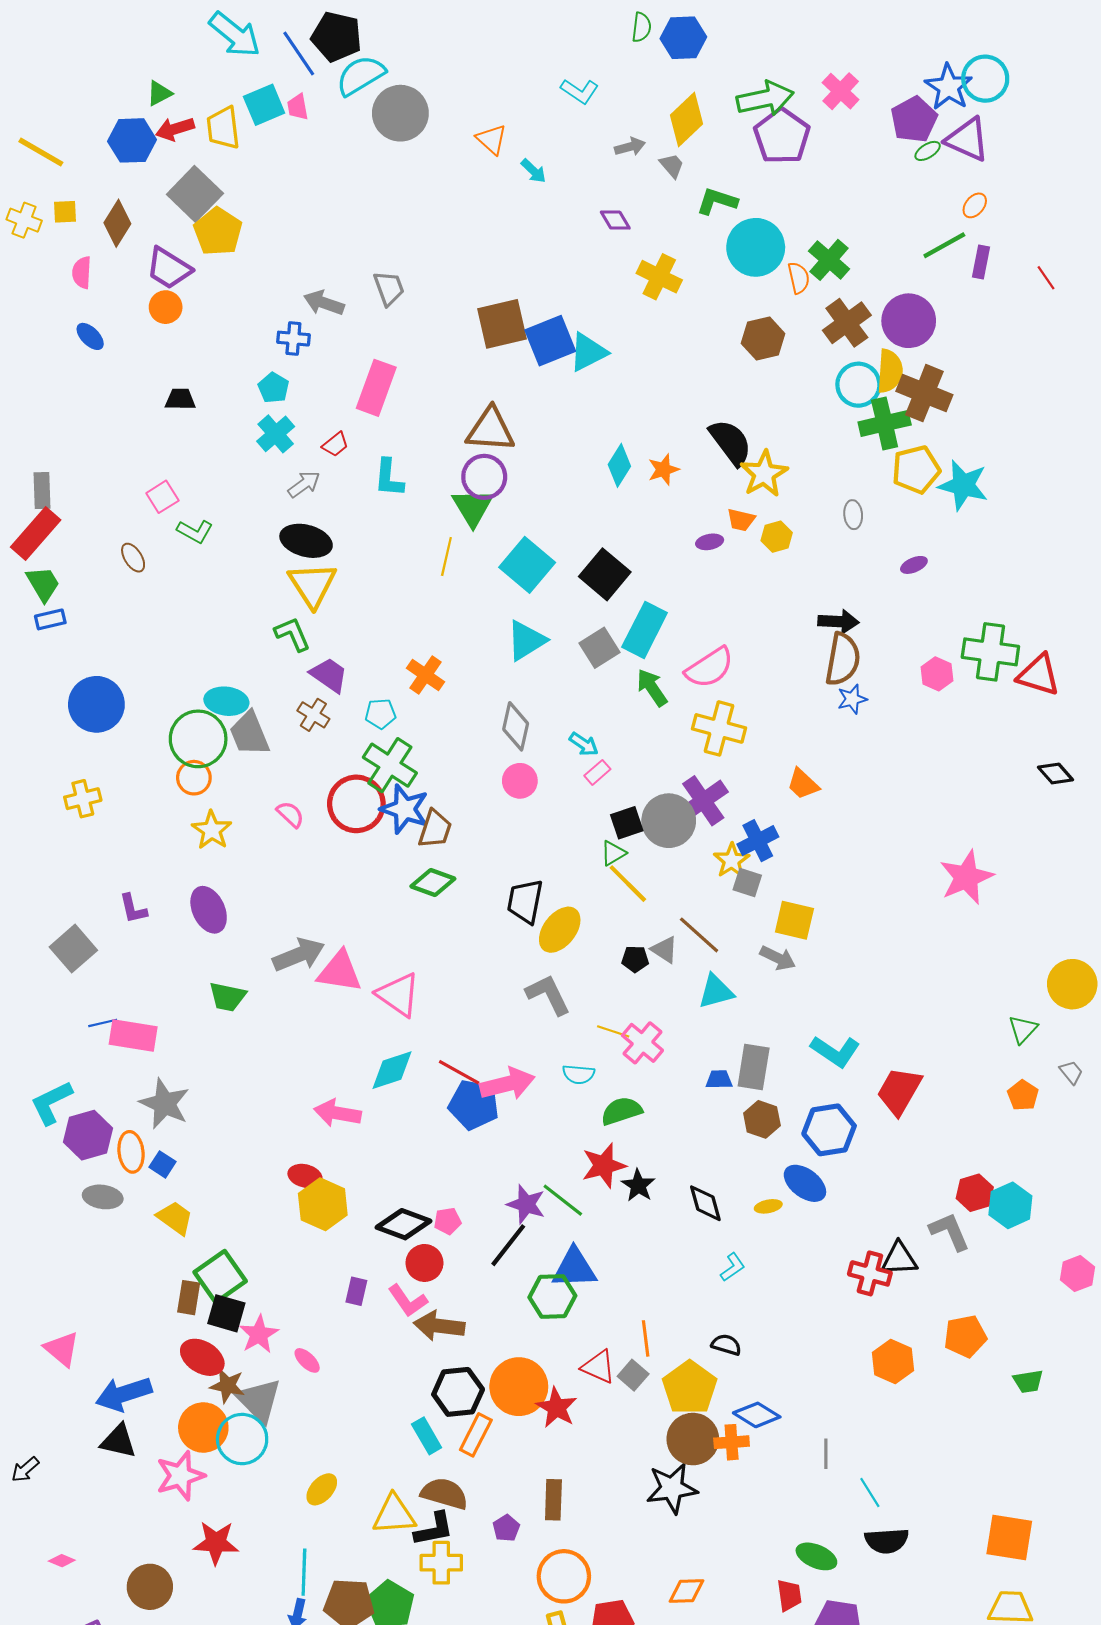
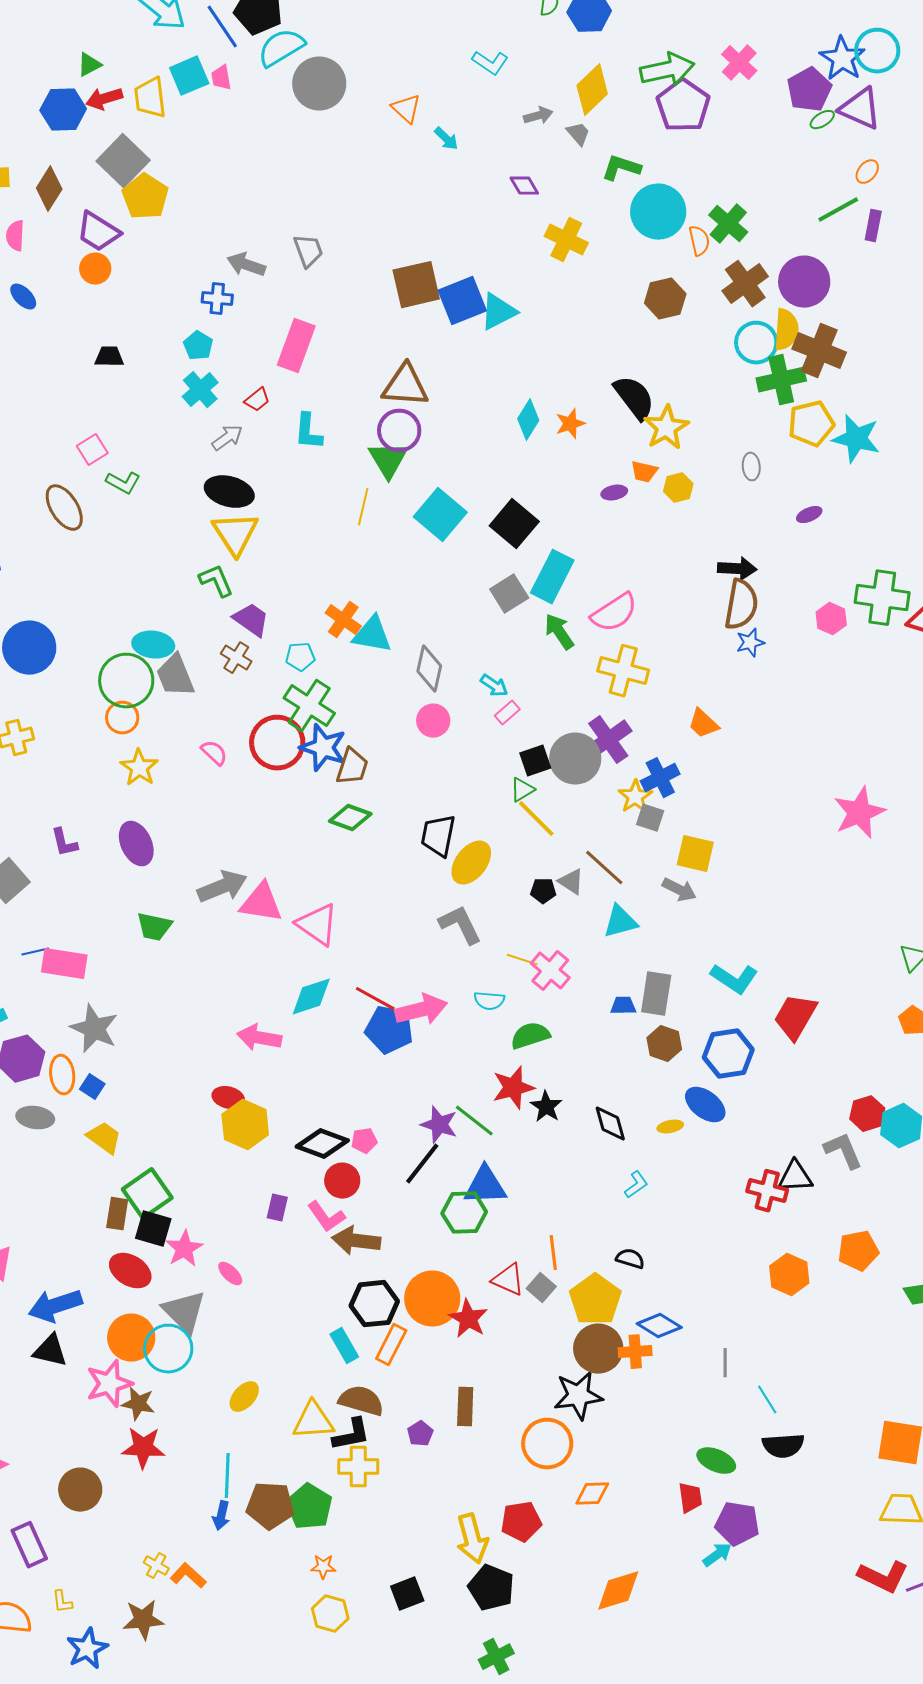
brown ellipse: (133, 558) -> (64, 508), size x1.6
cyan triangle: (526, 640) -> (372, 635), moved, turned 42
brown star: (227, 1386) -> (138, 1404), moved
orange circle: (564, 1576) -> (547, 1444), moved

